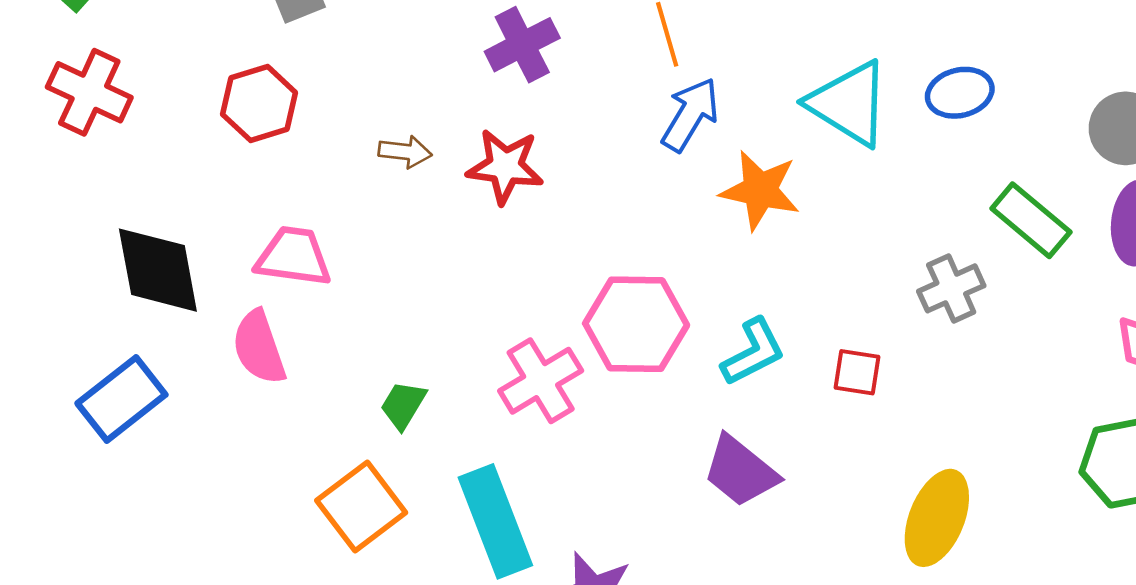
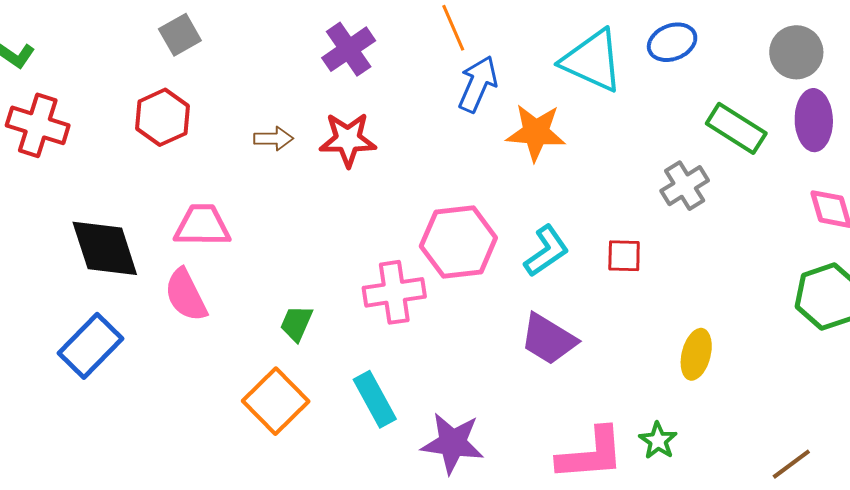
pink cross: (541, 381) -> (394, 292), turned 30
yellow ellipse: (937, 518) -> (696, 354), size x0.7
cyan rectangle: (495, 521) -> (375, 399), size x0.7

